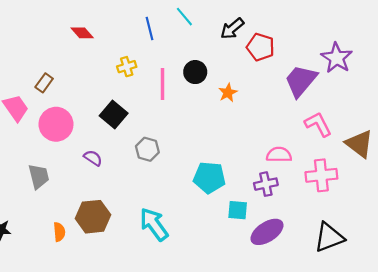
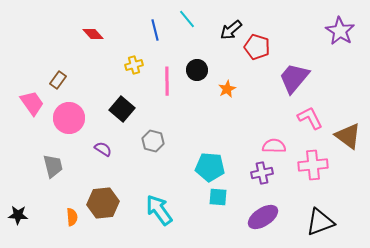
purple star: (337, 58) -> (340, 31), moved
cyan square: (238, 210) -> (218, 197), moved

